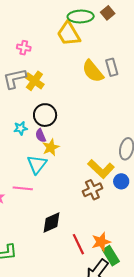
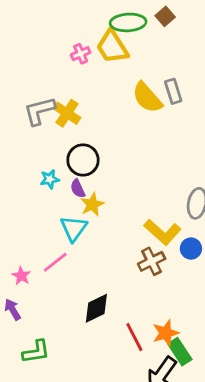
pink cross: (24, 48) -> (81, 54), moved, turned -32
pink line: (23, 188) -> (55, 262), turned -42

